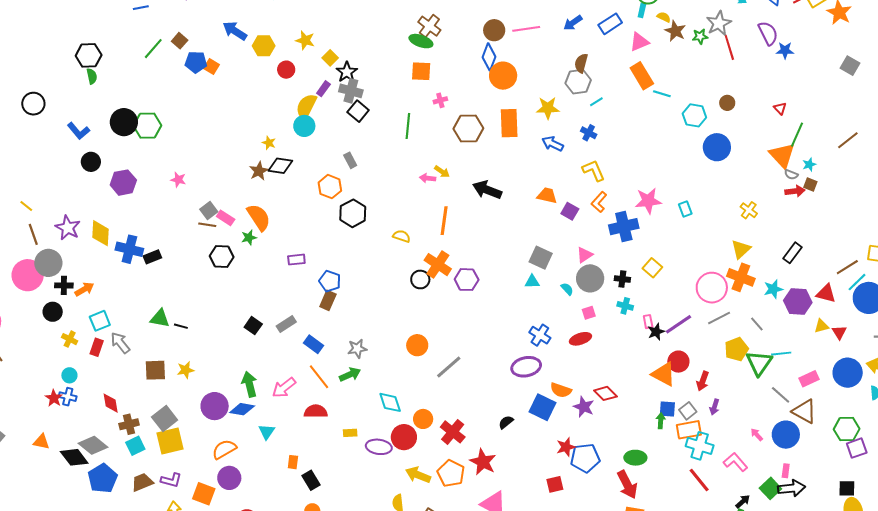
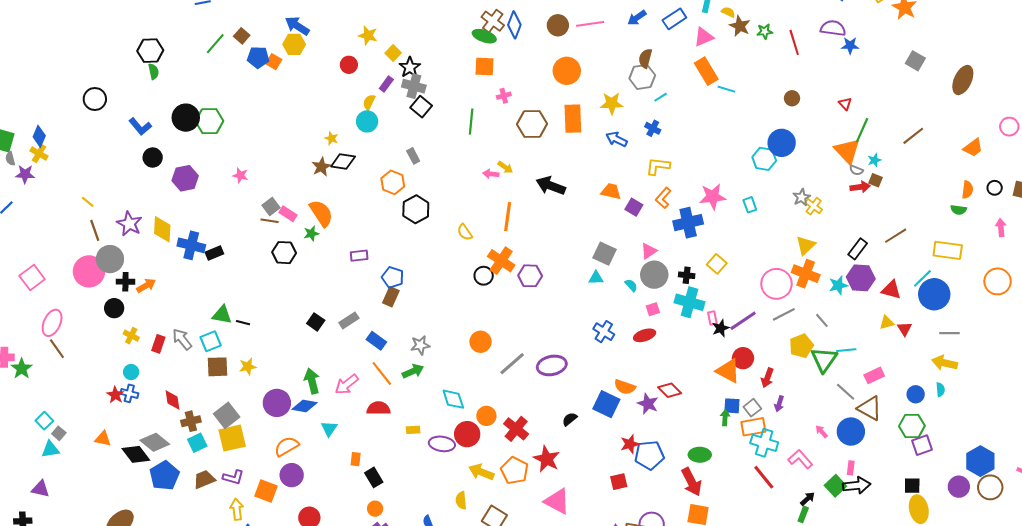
gray star: (719, 23) -> (802, 197), moved, size x0.7
purple semicircle: (768, 33) -> (833, 28), turned -55
yellow hexagon: (264, 46) -> (294, 44), moved
blue diamond: (489, 57) -> (514, 25), moved
yellow semicircle: (306, 107) -> (369, 102), size x0.6
cyan hexagon: (694, 115) -> (764, 159), moved
yellow L-shape: (594, 170) -> (658, 166), turned -60
yellow semicircle: (402, 236) -> (465, 232), turned -144
brown line: (847, 267) -> (896, 236), moved
purple hexagon: (798, 302) -> (861, 278), moved
cyan cross: (625, 306) -> (690, 302), size x1.8
cyan square: (100, 321) -> (211, 341), moved
purple ellipse: (526, 367) -> (552, 365), moved
blue circle: (848, 373) -> (916, 394), moved, size x0.6

